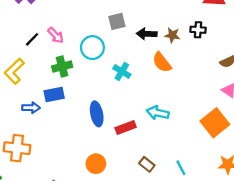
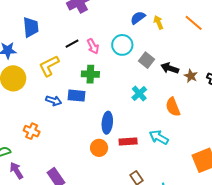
gray square: (117, 21) -> (147, 60), moved, turned 35
cyan circle: (92, 48) -> (122, 45), moved
orange semicircle: (162, 62) -> (173, 107), moved
orange cross: (17, 148) -> (32, 131), size x0.7
orange circle: (96, 164) -> (99, 148), moved

